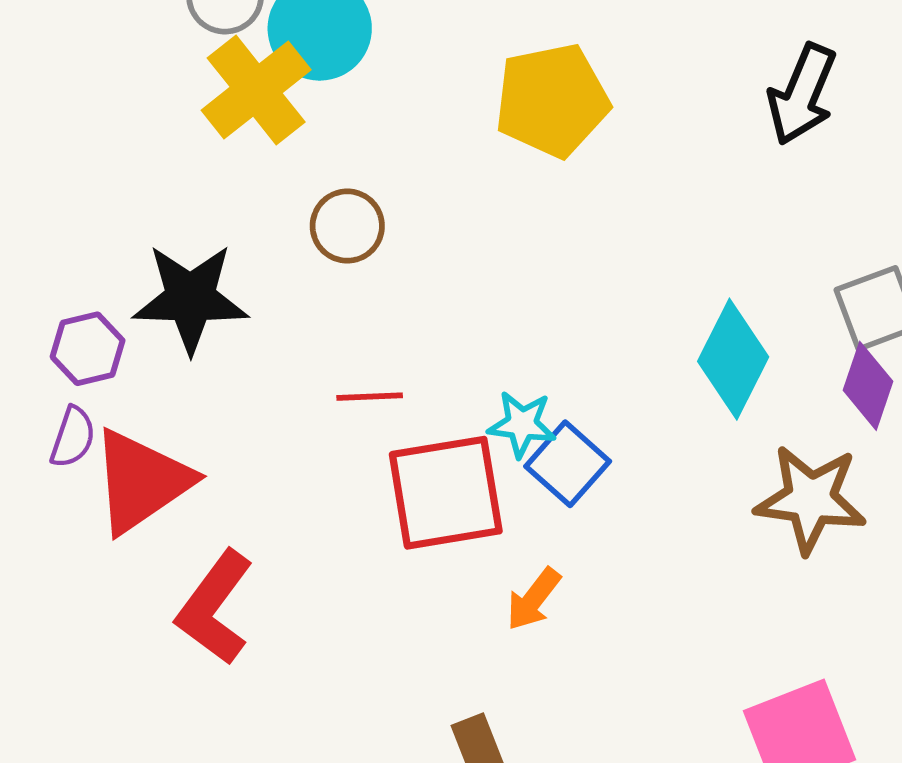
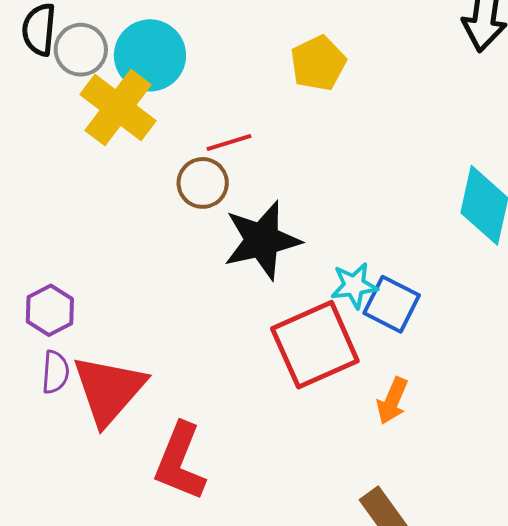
yellow pentagon: (552, 100) -> (318, 63), size x0.7
black star: (190, 298) -> (262, 240), moved
red line: (370, 397) -> (229, 143), moved

